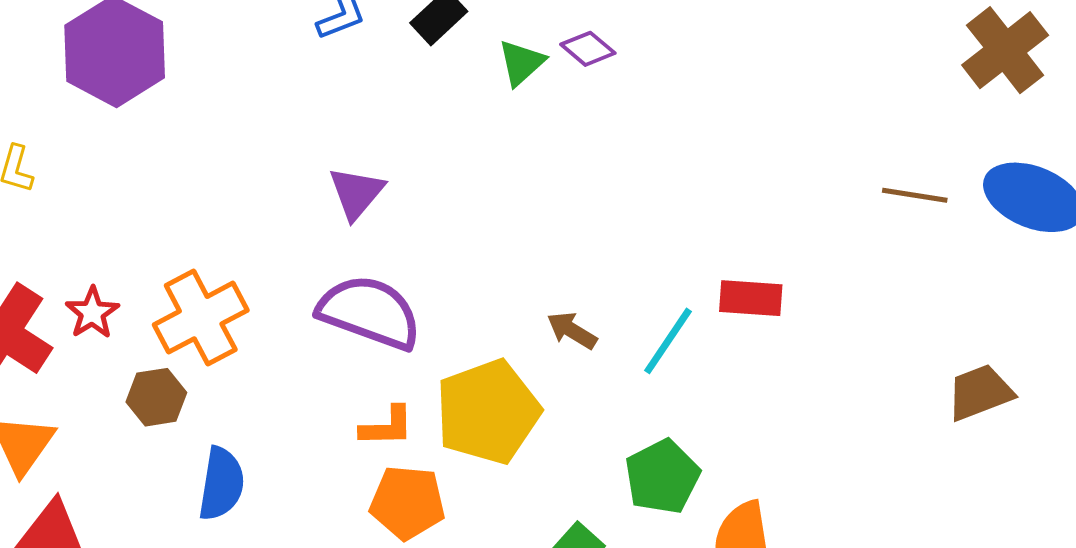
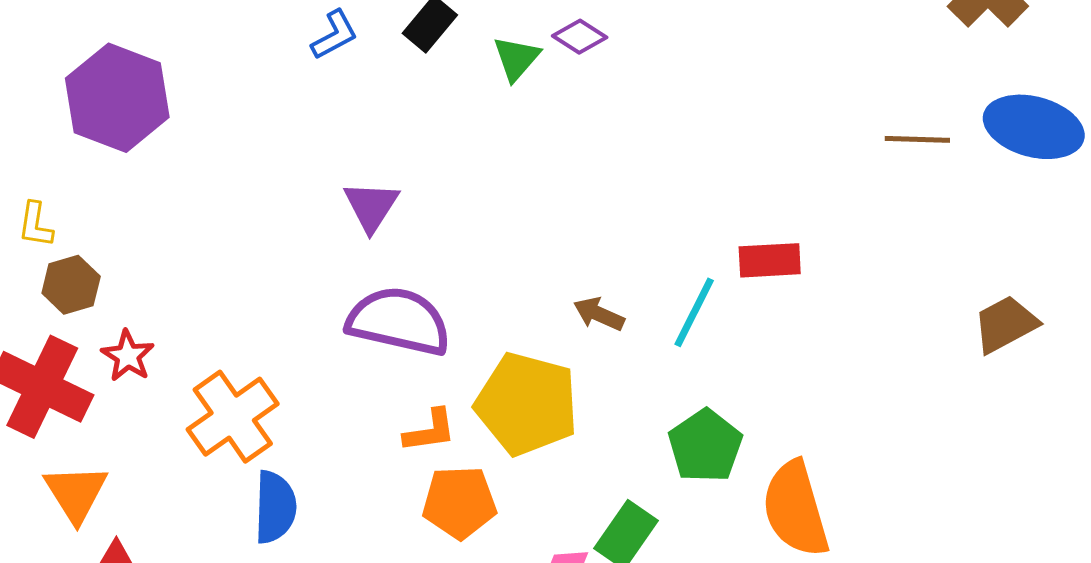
orange cross: (201, 318) -> (233, 417), moved
brown hexagon: (156, 397) -> (71, 285), moved
yellow pentagon: (488, 412) -> (527, 404), turned -30

